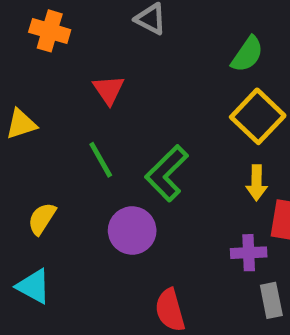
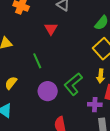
red triangle: (109, 90) -> (51, 29), moved
green L-shape: (167, 173) -> (73, 84), moved

